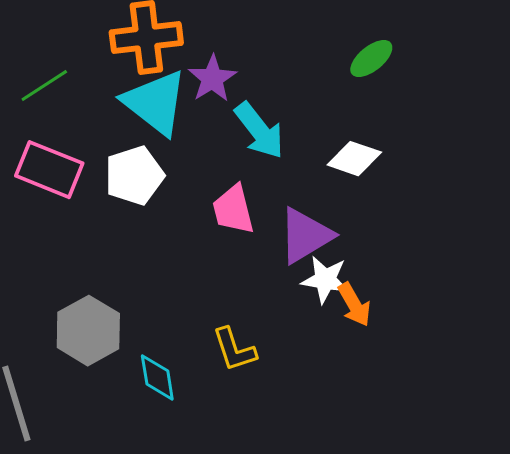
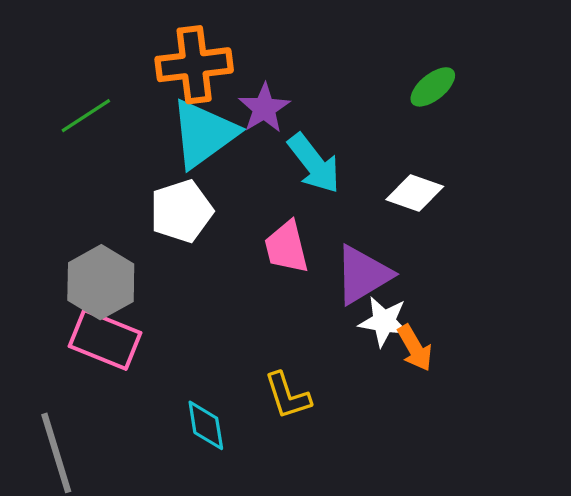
cyan triangle: (155, 103) -> (204, 134), turned 46
pink rectangle: (49, 170) -> (105, 339), moved
gray hexagon: (88, 331) -> (101, 282), moved

